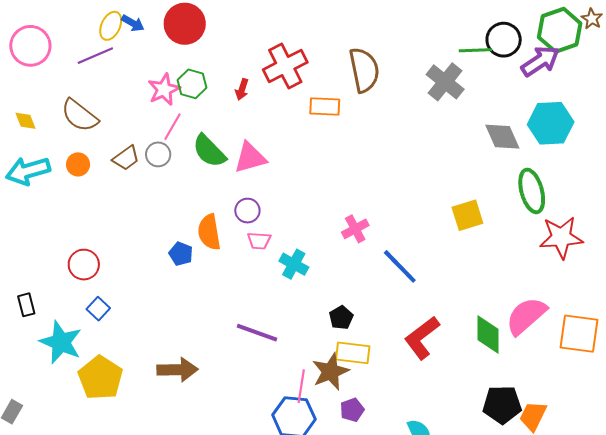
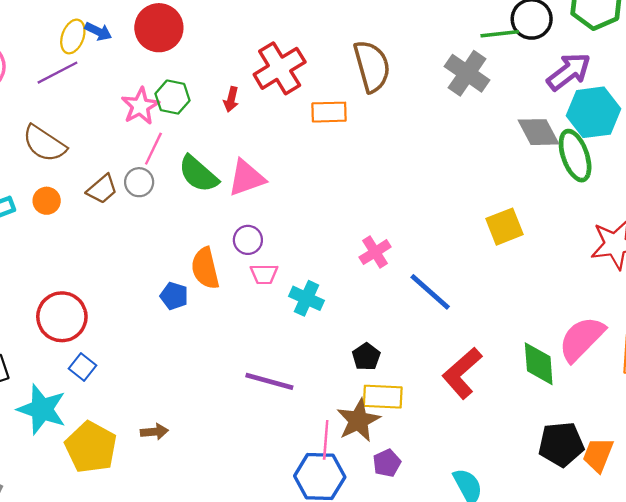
purple arrow: (540, 61) -> (569, 72), moved
green ellipse: (532, 191) -> (575, 156), moved
red circle: (84, 265) -> (62, 317), size x1.4
brown arrow: (178, 370) -> (154, 432), moved, size x0.6

